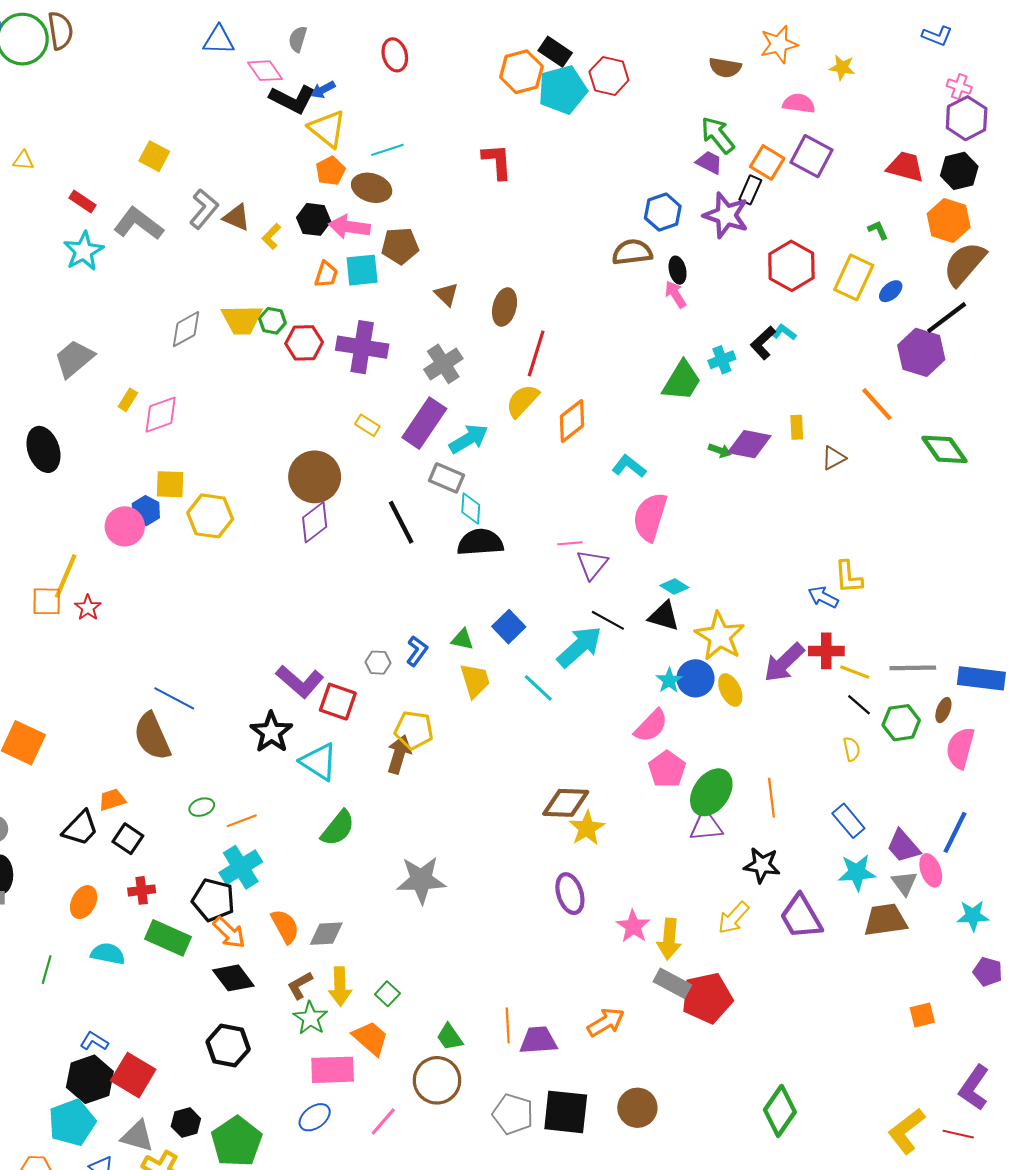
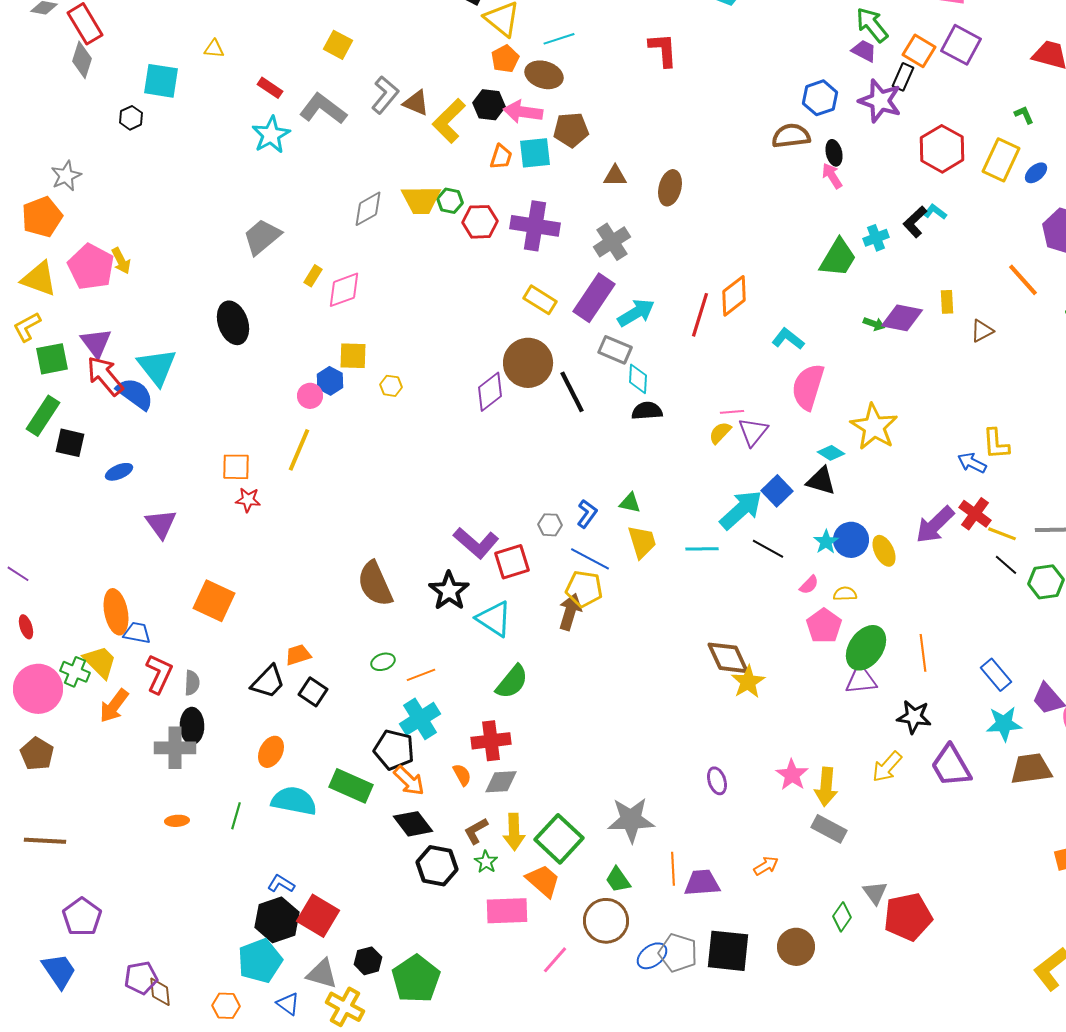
yellow L-shape: (271, 236) -> (449, 121), size x1.8
brown triangle: (446, 294) -> (615, 176), turned -45
red line: (536, 353) -> (700, 315), moved
yellow semicircle: (522, 401) -> (720, 433), moved, size x0.7
yellow rectangle: (367, 425) -> (540, 300), size x1.4
brown circle: (315, 477) -> (528, 363), moved
yellow hexagon: (210, 516) -> (391, 386), size x0.5
pink circle: (125, 526) -> (310, 396), size x0.7
black semicircle: (480, 542) -> (647, 411), size x0.7
yellow line: (66, 576) -> (299, 450), moved
red star: (88, 608) -> (248, 500), moved, turned -30
black line: (608, 620) -> (768, 549), moved
blue square: (509, 627) -> (777, 491), moved
yellow star: (720, 636) -> (874, 427), moved
red cross: (826, 651) -> (975, 514), turned 36
cyan line: (538, 688) -> (702, 549), turned -44
blue line: (174, 698) -> (590, 559), moved
red square: (338, 702) -> (512, 562), turned -36
pink semicircle: (651, 726) -> (809, 585), size x0.6
brown semicircle: (152, 736) -> (375, 584), moved
yellow semicircle: (852, 749) -> (845, 594), moved, turned -80
brown diamond: (566, 803) -> (728, 658), turned 63
gray star: (421, 880) -> (631, 820), moved
gray triangle: (904, 883) -> (875, 893), moved
red cross: (142, 890) -> (491, 741), moved, size x1.5
purple ellipse: (570, 894) -> (717, 781), moved, size x0.7
orange semicircle: (285, 926) -> (462, 775), size x0.7
cyan semicircle: (108, 954) -> (294, 801), size x1.4
green square: (387, 994) -> (559, 839), size x2.0
red pentagon: (707, 998) -> (908, 917), moved
green star: (310, 1018) -> (486, 862), size x0.7
orange arrow: (606, 1022) -> (766, 866), size x0.7
black hexagon: (228, 1046) -> (437, 866), moved
green diamond: (780, 1111) -> (842, 917), moved, size x0.6
blue ellipse: (315, 1117) -> (652, 956), moved

